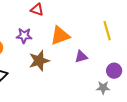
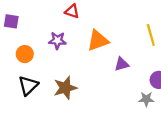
brown star: (39, 61) -> (65, 88), moved

